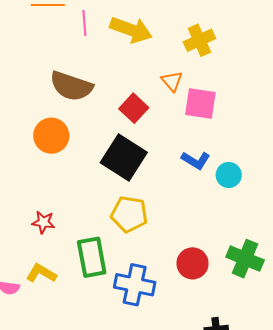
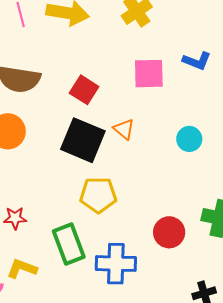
orange triangle: (172, 81) -> (124, 129), moved
blue L-shape: (196, 160) -> (197, 61), moved

